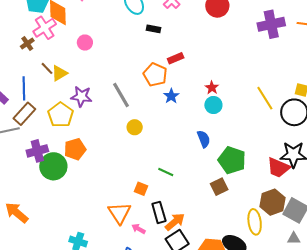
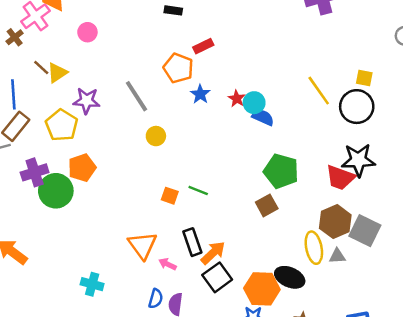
red star: (212, 88) -> (237, 99), moved
blue semicircle: (204, 139) -> (263, 117), moved, turned -42
orange square: (141, 189) -> (170, 196), moved
gray triangle: (294, 238) -> (337, 256), moved

